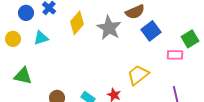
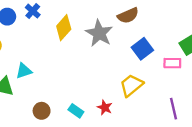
blue square: (151, 31) -> (142, 49), moved
cyan triangle: (41, 38) -> (24, 71), moved

